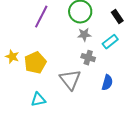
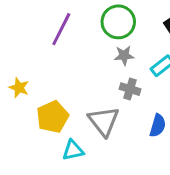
yellow pentagon: (35, 63) -> (53, 117), moved
cyan triangle: (38, 100) -> (73, 150), moved

